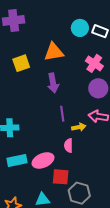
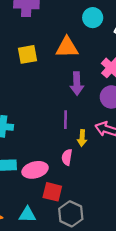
cyan circle: (80, 28) -> (93, 18), moved
purple arrow: (53, 83) -> (77, 84), moved
yellow arrow: (79, 127) -> (82, 138), turned 96

